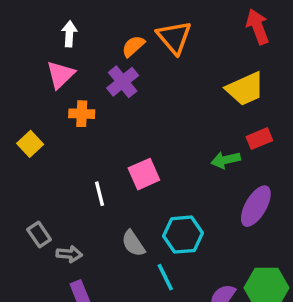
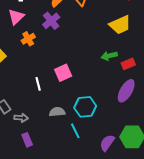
orange cross: (82, 114) -> (28, 39), turned -32
red rectangle: (259, 139) -> (128, 64), moved
green arrow: (226, 160) -> (109, 56), moved
gray semicircle: (133, 243) -> (57, 112), turned 119

